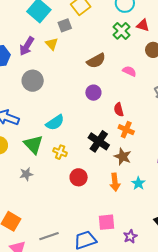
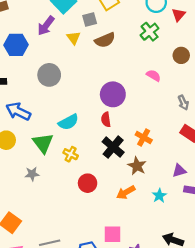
red triangle: (143, 25) -> (179, 15), moved, turned 48
purple arrow: (27, 46) -> (46, 26), moved
brown semicircle: (96, 61) -> (105, 40), moved
purple circle: (93, 93) -> (113, 94), size x1.5
red semicircle: (119, 110) -> (106, 120), moved
orange arrow: (115, 182) -> (126, 192), turned 60
cyan star: (138, 183) -> (159, 196), moved

